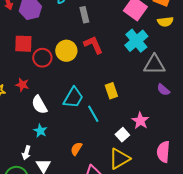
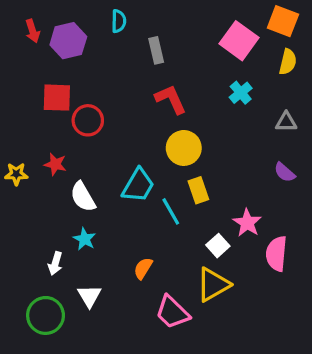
yellow semicircle: (165, 22) -> (288, 62), turned -70
cyan cross: (136, 41) -> (241, 93), size x0.6
yellow circle: (66, 51) -> (184, 148), moved
gray triangle: (154, 65) -> (286, 122), moved, size x0.6
yellow rectangle: (111, 91) -> (198, 190), moved
pink semicircle: (163, 152) -> (276, 254), moved
white arrow: (26, 153) -> (55, 263), moved

